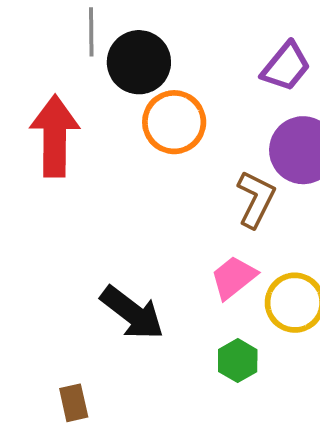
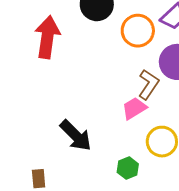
orange circle: (174, 122) -> (138, 31), moved
pink trapezoid: (234, 277) -> (134, 108), moved

